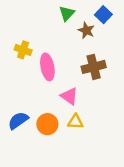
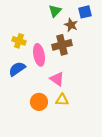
blue square: (103, 15) -> (85, 12), turned 32
brown cross: (94, 67) -> (62, 45), moved
blue semicircle: (18, 120) -> (17, 69), moved

